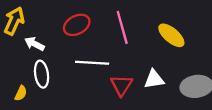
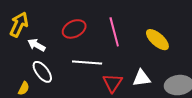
white ellipse: (42, 74) -> (42, 72), turned -30

